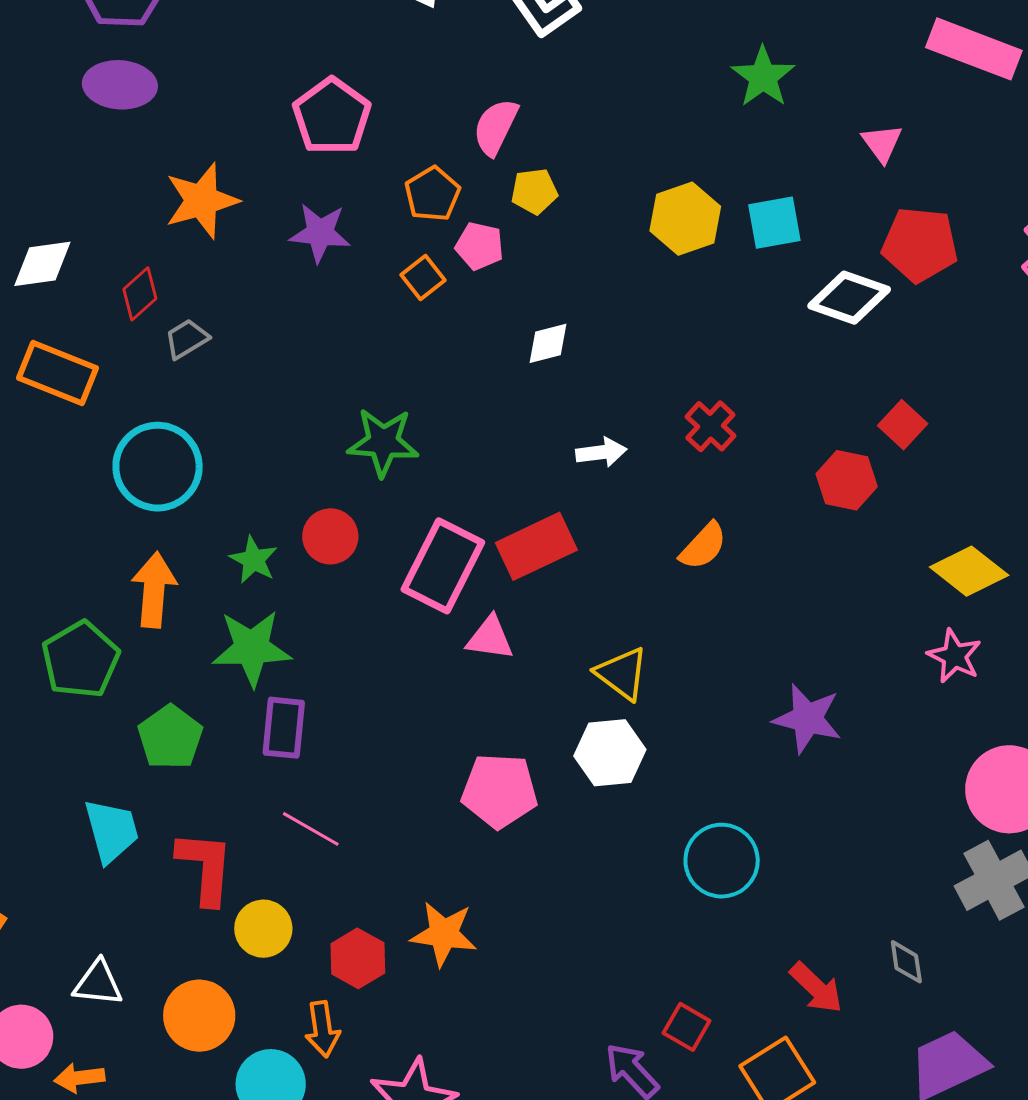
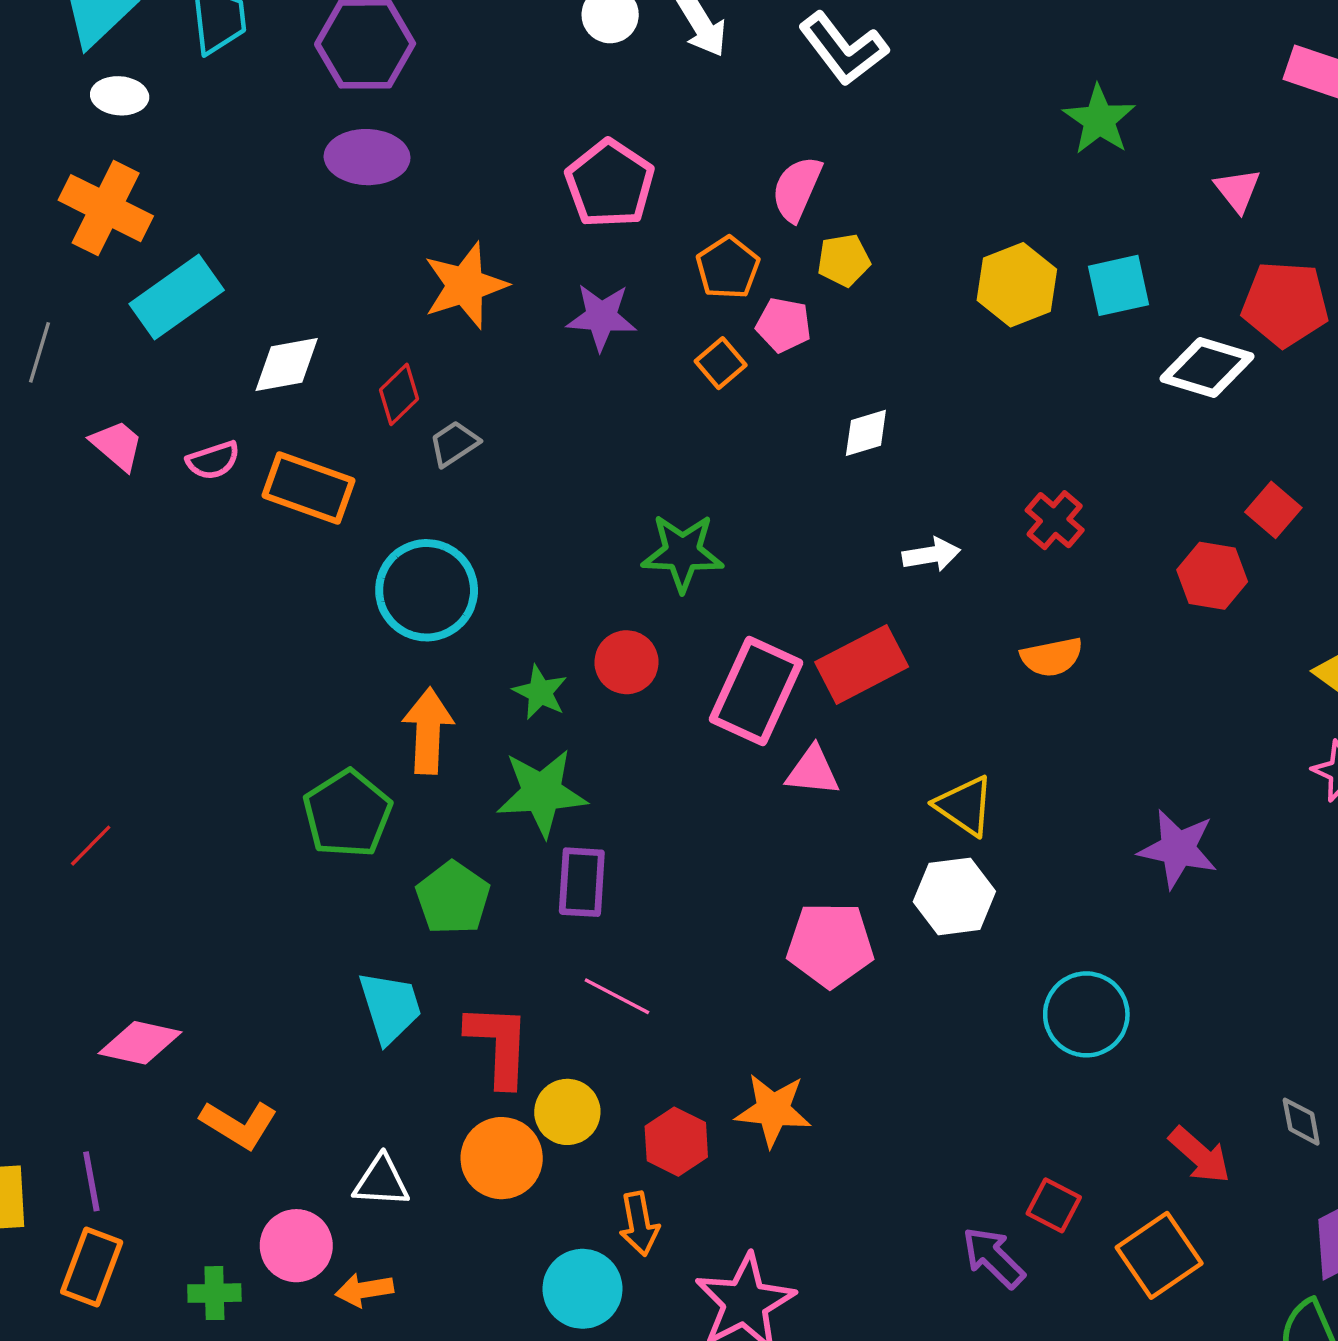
orange semicircle: (703, 546) -> (1052, 657), turned 38
orange circle: (199, 1016) -> (502, 1158), moved

